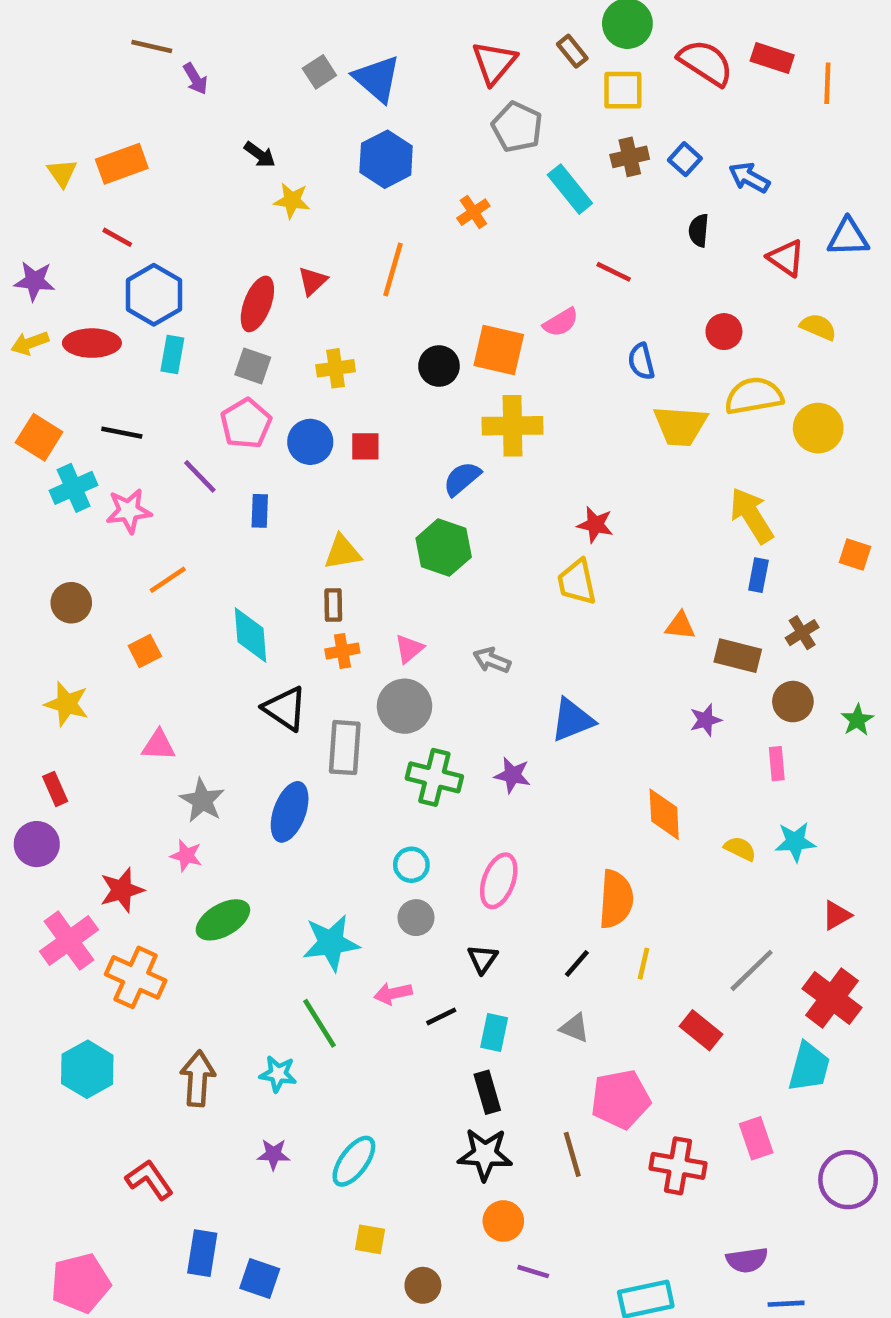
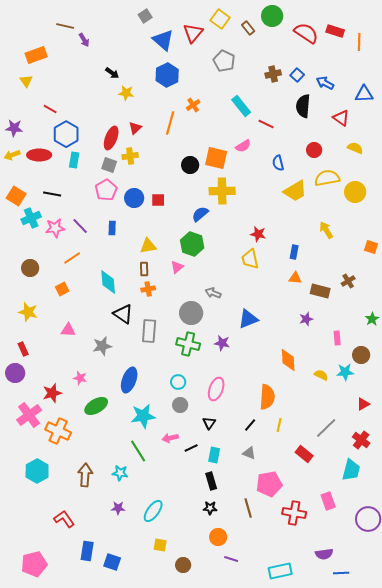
red triangle: (494, 63) -> (193, 33), moved
gray square: (319, 72) -> (145, 16), moved
yellow square: (623, 90) -> (220, 19), moved, turned 36
orange rectangle: (122, 164) -> (36, 55), moved
cyan rectangle: (570, 189) -> (241, 106), moved
orange cross: (473, 212) -> (193, 105), moved
black semicircle: (699, 230) -> (303, 106), size x1.6
blue triangle: (848, 237) -> (364, 94), moved
yellow cross: (336, 368) -> (130, 156), moved
yellow trapezoid: (680, 426) -> (295, 191), turned -35
purple line: (200, 476) -> (80, 226), moved
yellow arrow: (752, 515) -> (326, 230), size x0.7
blue rectangle: (758, 575) -> (294, 252), moved
pink triangle: (409, 649) -> (177, 267), moved
brown circle: (793, 702) -> (361, 355), moved
gray circle: (404, 706) -> (191, 313), moved
gray star: (202, 800) -> (102, 346), moved, turned 30
blue ellipse: (290, 812) -> (129, 380), moved
red cross: (832, 998) -> (361, 440), size x0.7
black star: (485, 1154) -> (210, 508), size x0.6

